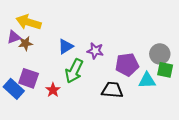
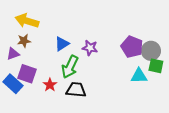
purple triangle: (14, 37) -> (13, 54), moved
purple pentagon: (127, 65) -> (132, 47), moved, turned 30
black trapezoid: (112, 90) -> (76, 90), moved

